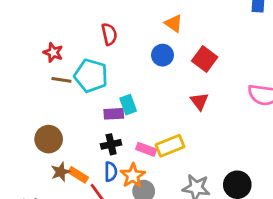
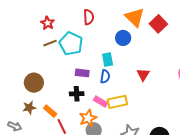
orange triangle: (174, 23) -> (135, 17), size x1.5
red square: (205, 59) -> (158, 24), moved
brown line: (61, 80) -> (50, 43), turned -40
cyan rectangle: (128, 105) -> (108, 60), moved
brown star: (61, 172) -> (29, 108), moved
blue semicircle: (111, 172) -> (105, 77), moved

